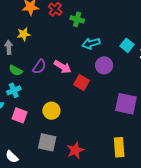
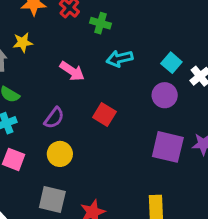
purple circle: (104, 65) -> (165, 95), moved
purple semicircle: (39, 67) -> (54, 118), moved
pink arrow: (63, 67) -> (72, 71), moved

